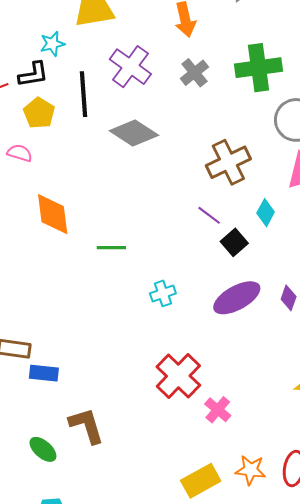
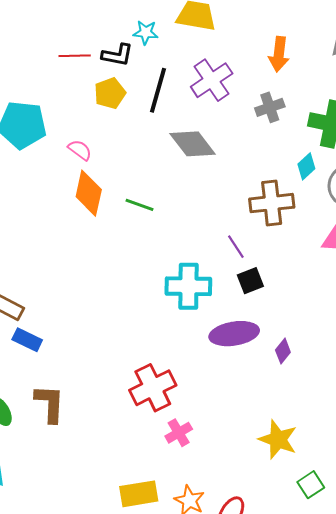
pink semicircle: (20, 153) -> (80, 150), moved
cyan diamond: (266, 213) -> (306, 166), moved
green line: (111, 248) -> (139, 205), moved
cyan cross: (163, 293) -> (188, 286), moved, size x1.8

